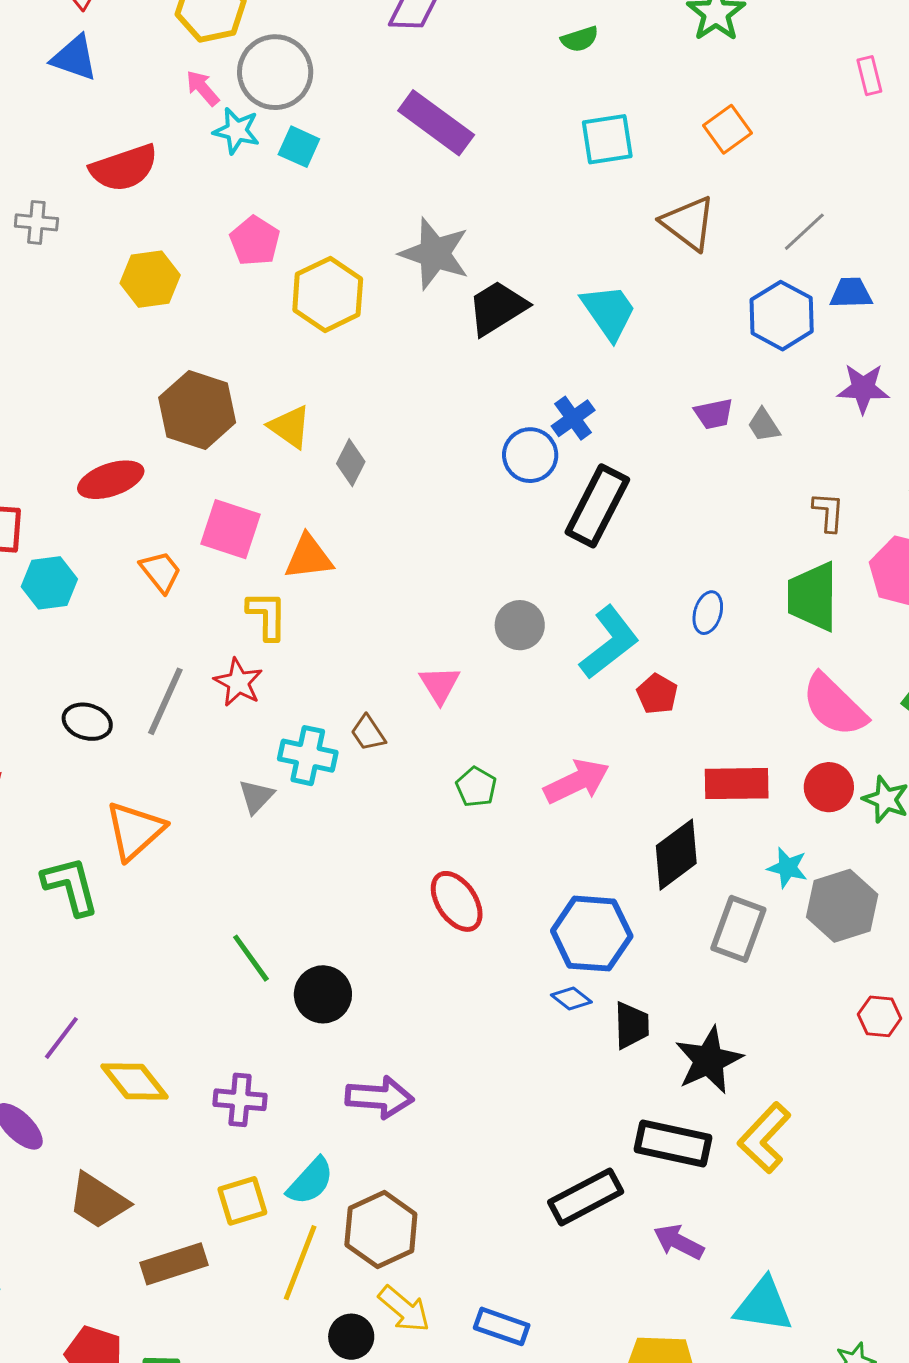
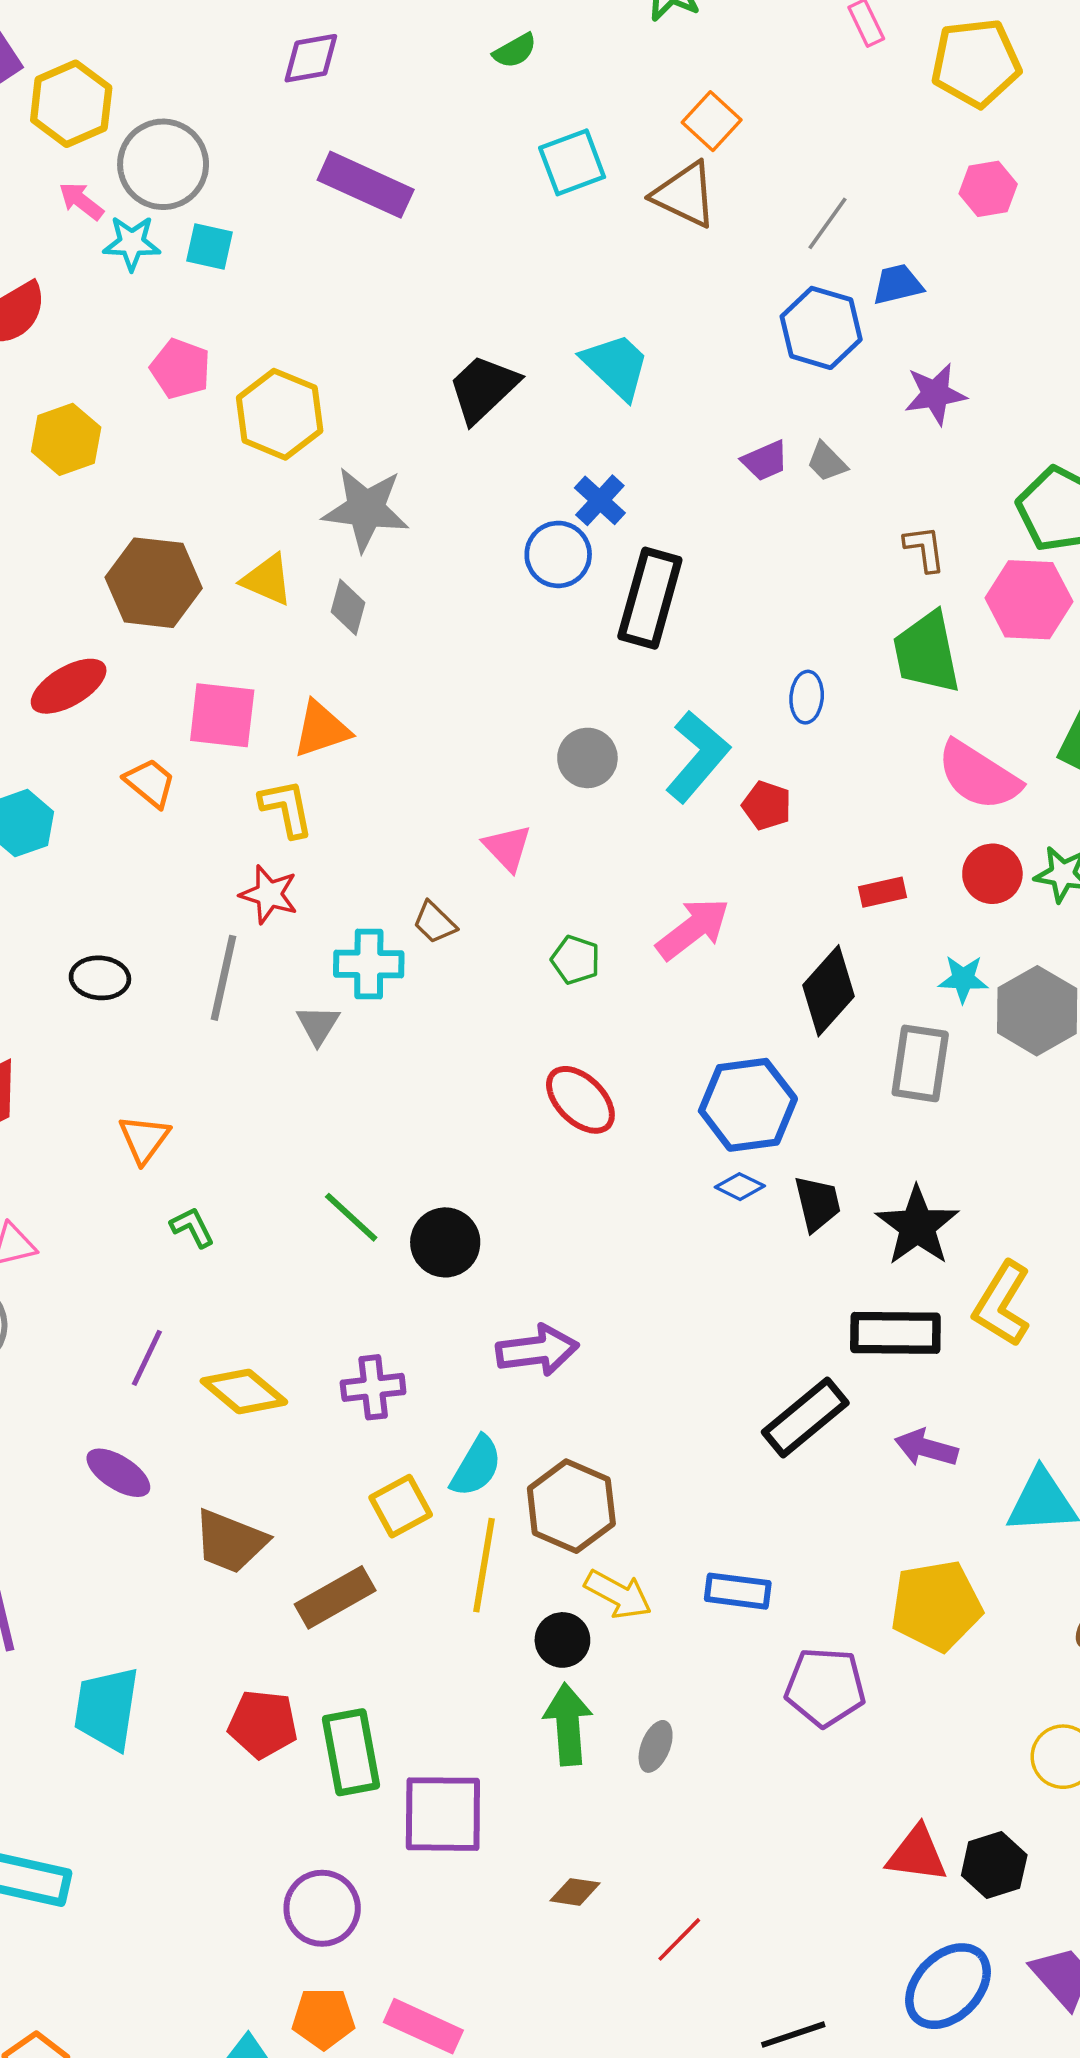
brown triangle: (688, 223) -> (685, 195), moved
gray star: (435, 254) -> (366, 509), moved
gray line: (165, 701) -> (223, 978), moved
red rectangle: (737, 784) -> (882, 892), size x0.6
orange triangle: (135, 831) -> (144, 1139), moved, size x0.7
green L-shape: (71, 886) -> (192, 1227), moved, size x0.6

